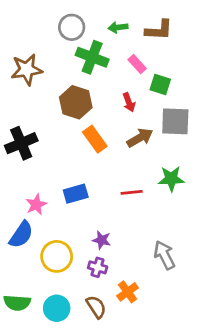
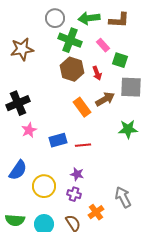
green arrow: (118, 27) -> (89, 18), size x1.5
brown hexagon: (76, 102) -> (72, 69), moved
orange rectangle: (95, 139) -> (82, 107), moved
red line: (132, 192) -> (83, 145), moved
pink star: (36, 205) -> (29, 130), moved
gray arrow: (164, 255) -> (123, 197), moved

